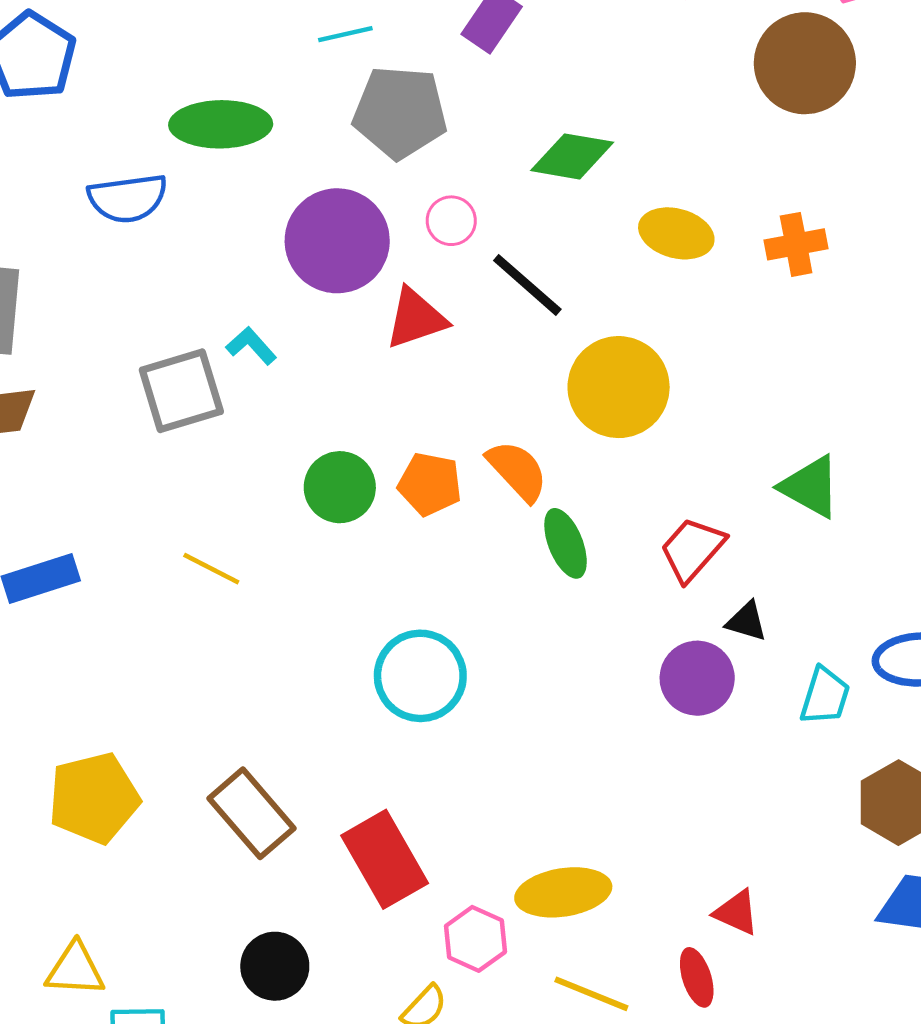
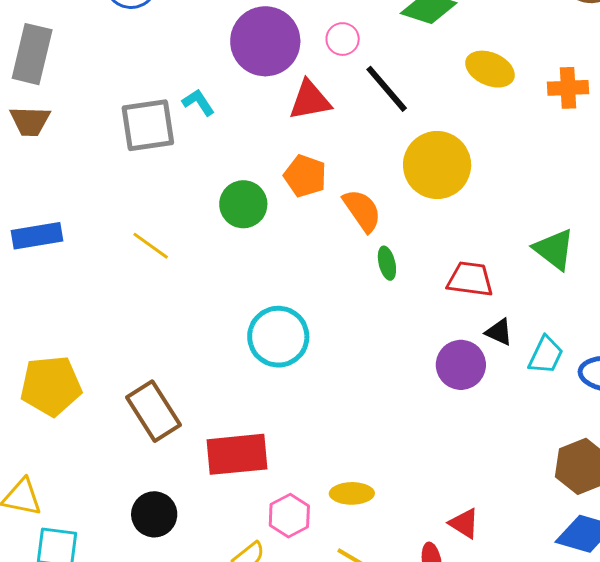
orange pentagon: (430, 484) -> (305, 176), moved
green ellipse: (566, 543) -> (387, 263), size x0.7
red trapezoid: (692, 549) -> (470, 279), turned 48
cyan trapezoid: (825, 696) -> (546, 355), moved
red rectangle: (385, 859) -> (237, 454), turned -74
yellow ellipse: (563, 892) -> (352, 493), size x0.7

